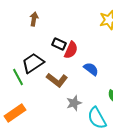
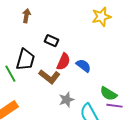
red semicircle: (71, 50) -> (63, 62), moved
black trapezoid: (33, 63) -> (25, 60), turned 140

